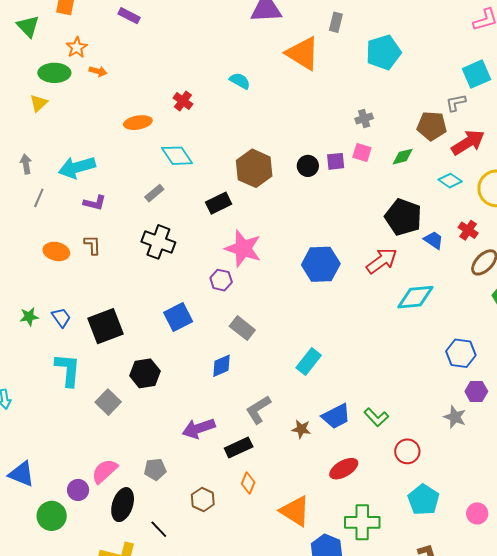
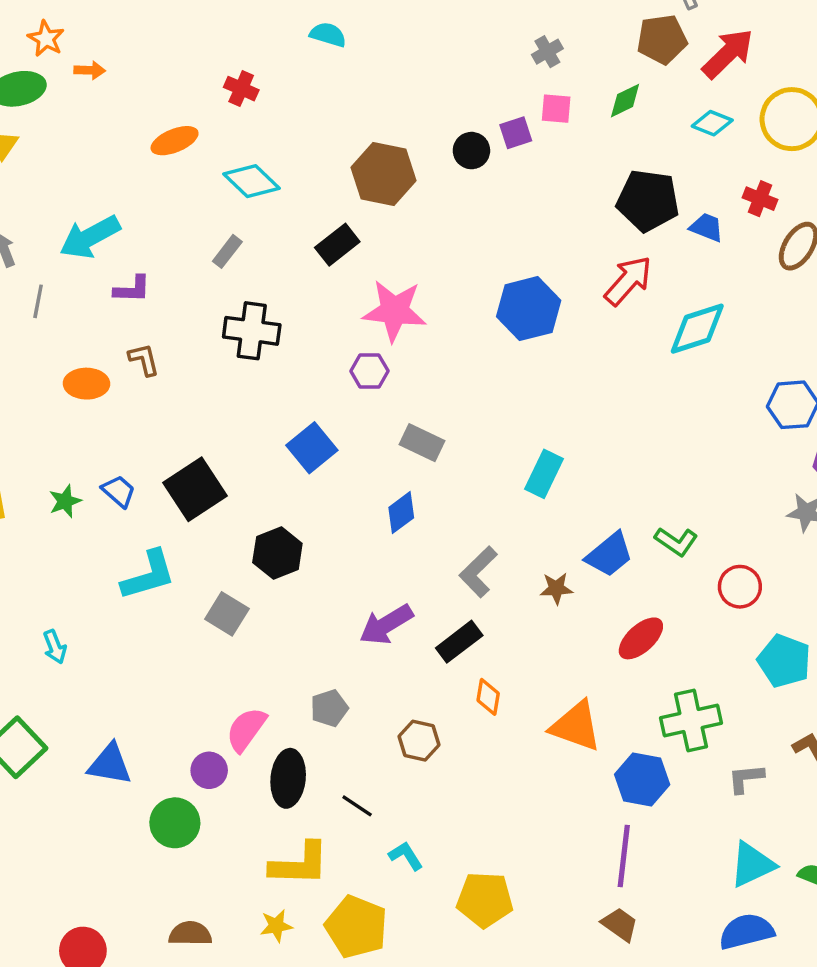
cyan L-shape: (68, 370) -> (148, 575), turned 81

